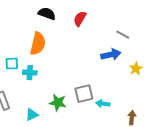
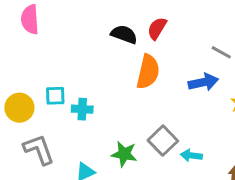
black semicircle: (47, 14) -> (124, 34), moved
orange semicircle: (38, 44) -> (148, 72), moved
gray square: (84, 94) -> (163, 141), turned -30

